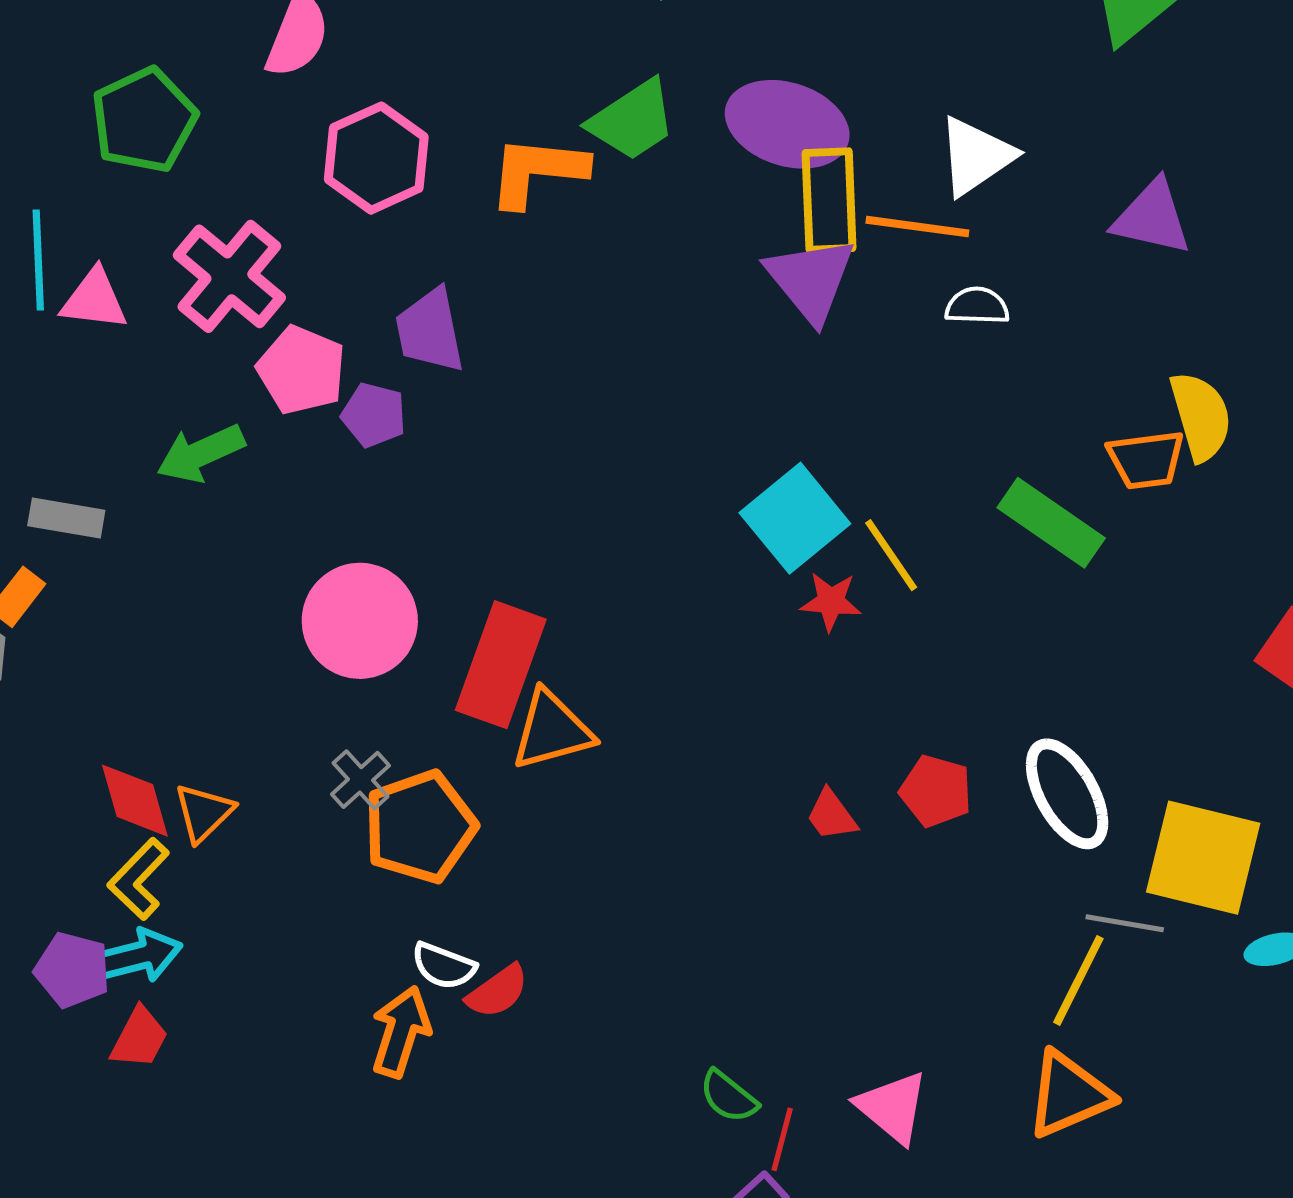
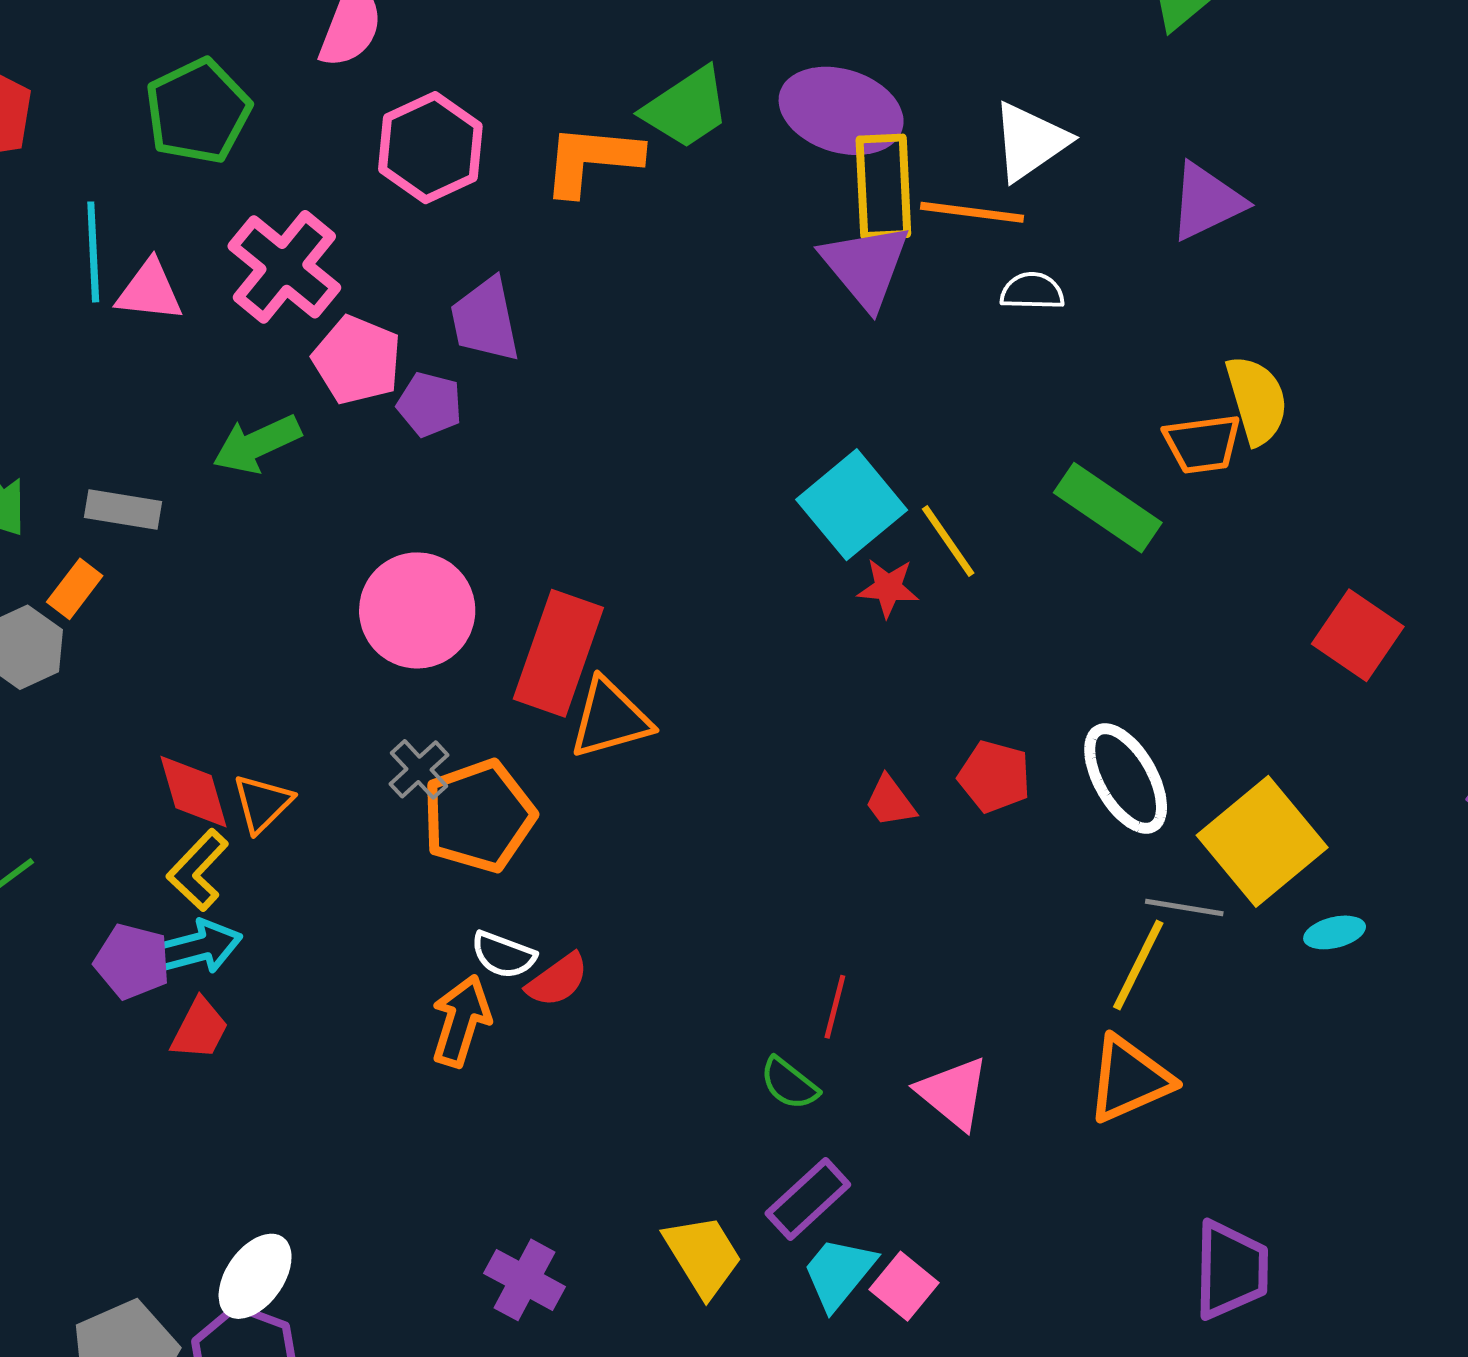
purple triangle: (1152, 218) -> (1207, 202), turned -38
yellow square: (1203, 858) -> (1262, 841), turned 37
red line: (782, 1139) -> (835, 1007), moved

